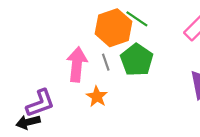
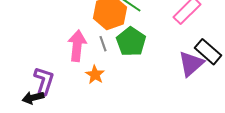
purple L-shape: (40, 103) -> (44, 81), turned -52

